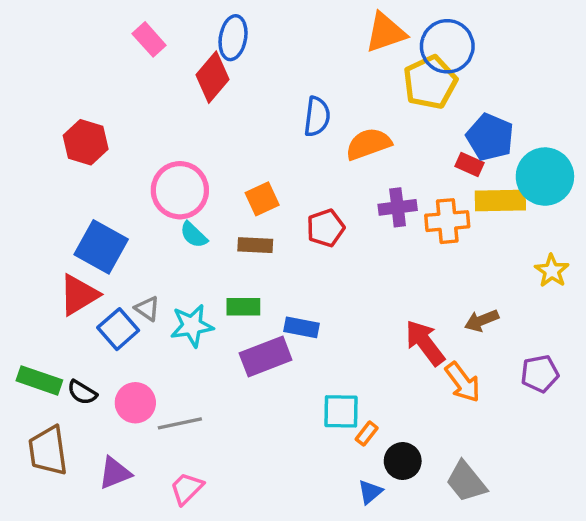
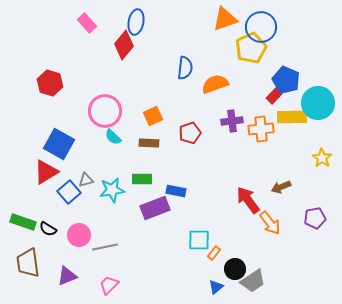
red rectangle: (470, 165) -> (274, 96), turned -70
gray triangle: (147, 308) -> (86, 180), turned -49
gray trapezoid: (466, 482) -> (253, 281), moved, turned -84

